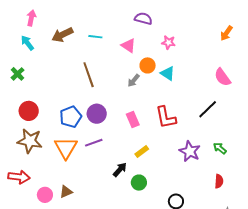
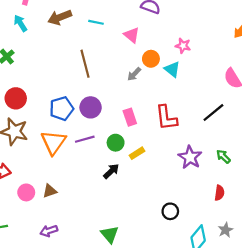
pink star: (168, 42) -> (183, 46), moved
green circle: (139, 183) -> (116, 143), moved

